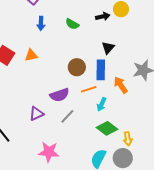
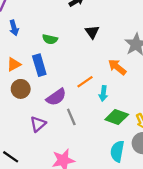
green semicircle: (72, 24) -> (50, 39), moved
brown circle: (77, 67) -> (21, 89), moved
blue rectangle: (101, 70) -> (39, 65), moved
gray line: (67, 116) -> (71, 117), turned -49

